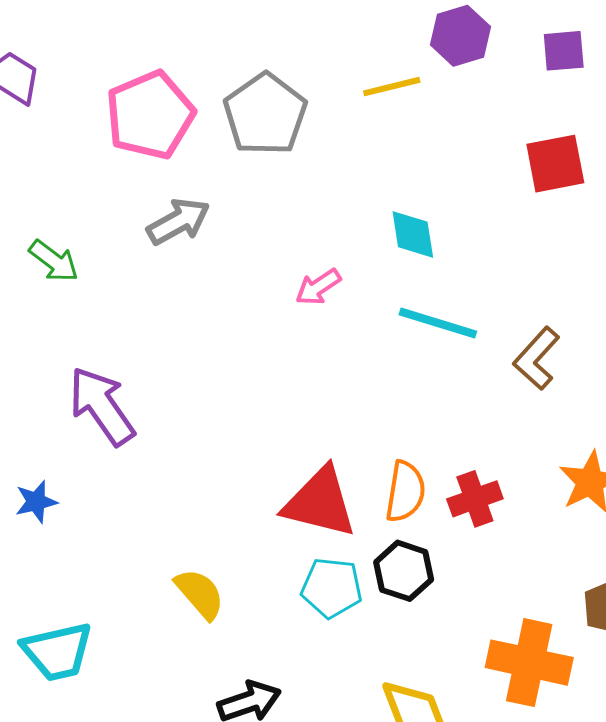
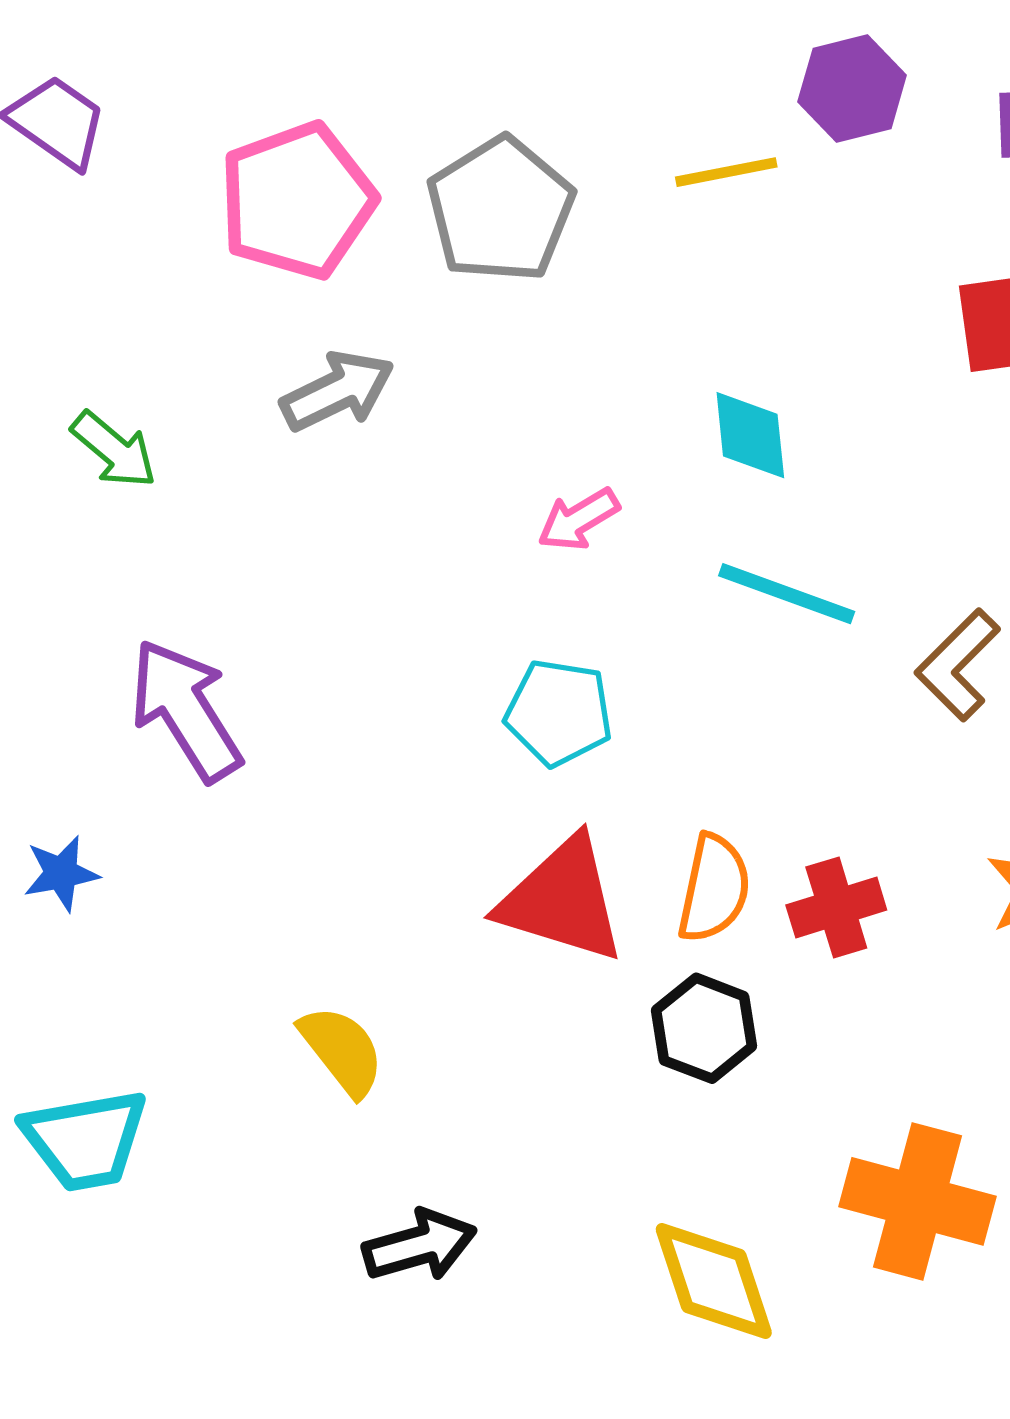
cyan pentagon: (332, 588) -> (559, 713), moved

